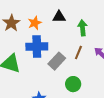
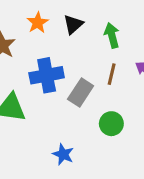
black triangle: (59, 17) -> (73, 24), turned -32
orange star: (35, 23) -> (38, 23), moved

